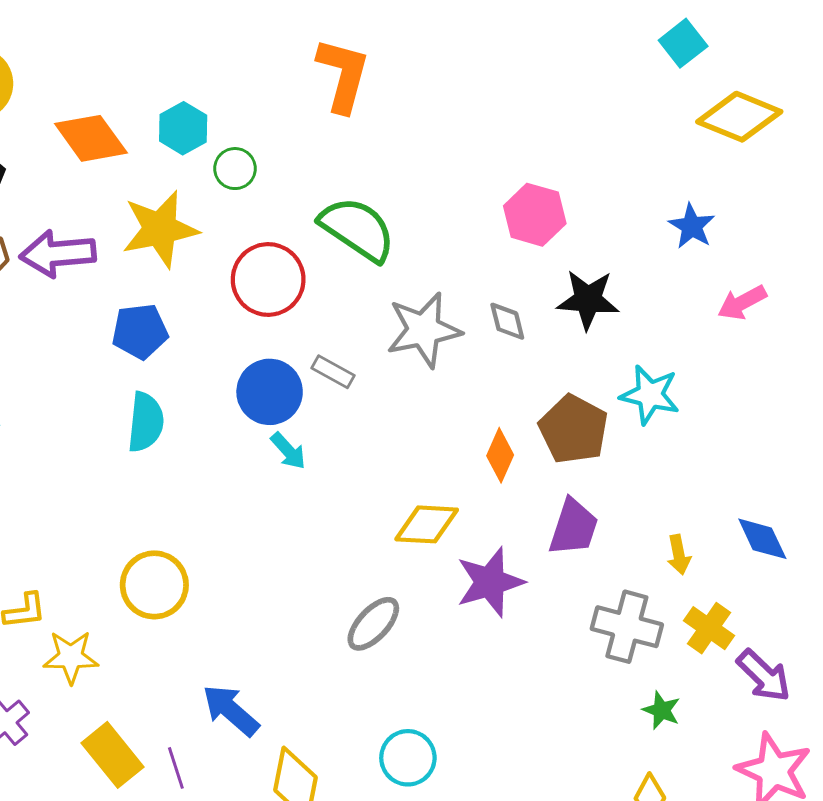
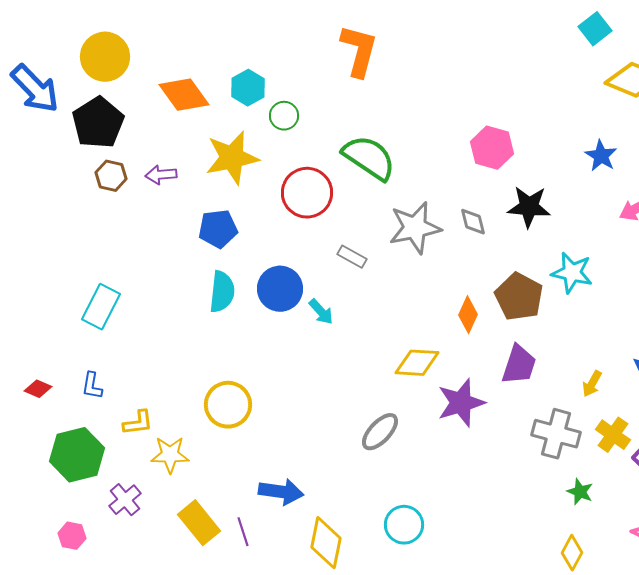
purple arrow: (58, 254) -> (161, 175), size x0.6
blue circle: (270, 392) -> (280, 289), moved
yellow arrow: (679, 555) -> (592, 384), turned 40
blue arrow: (231, 710) -> (281, 492), turned 147

